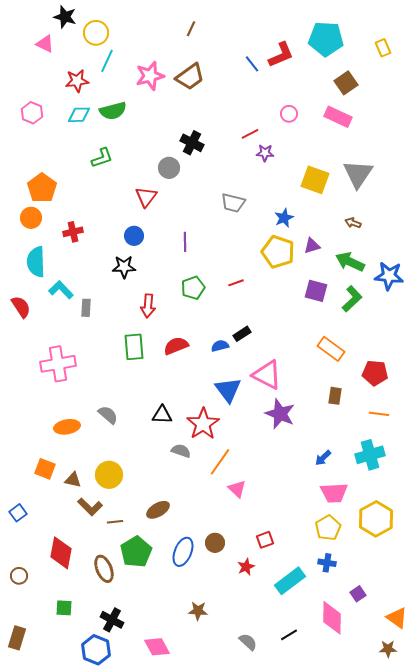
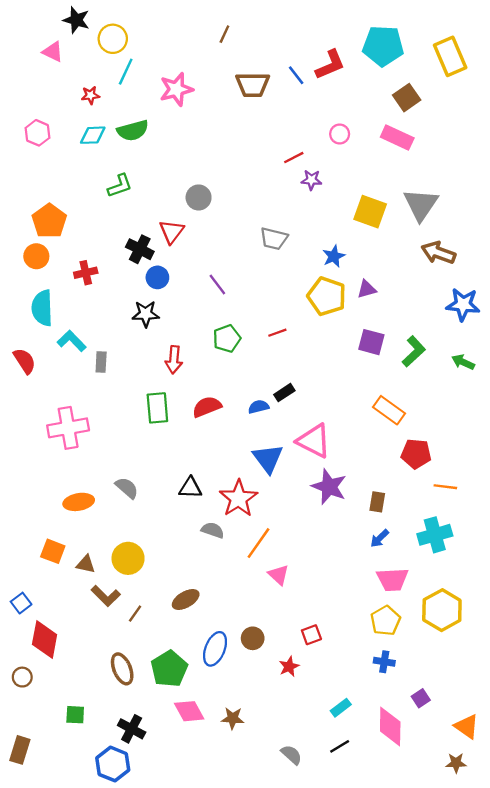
yellow rectangle: (383, 48) -> (450, 56), size x1.8
brown trapezoid: (190, 77) -> (253, 85), moved, turned 36
red star: (77, 81) -> (90, 95), size x0.7
black cross: (192, 143) -> (140, 249), moved
brown arrow: (353, 223) -> (438, 253), moved, size x1.8
purple line: (185, 242) -> (217, 284), turned -36
green arrow: (350, 262) -> (463, 362), moved, size x0.7
blue star: (389, 276) -> (463, 304), moved
red pentagon: (375, 373) -> (416, 454), moved
brown rectangle: (335, 396) -> (377, 502), moved
brown line: (115, 522) -> (135, 614), turned -49
green pentagon: (136, 552) -> (169, 669), moved
red diamond: (61, 553) -> (45, 639), moved
cyan rectangle: (290, 581) -> (341, 708), moved, size x0.6
pink diamond: (157, 647) -> (189, 711), moved

